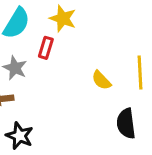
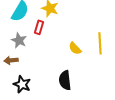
black semicircle: (126, 123) -> (65, 80), moved

